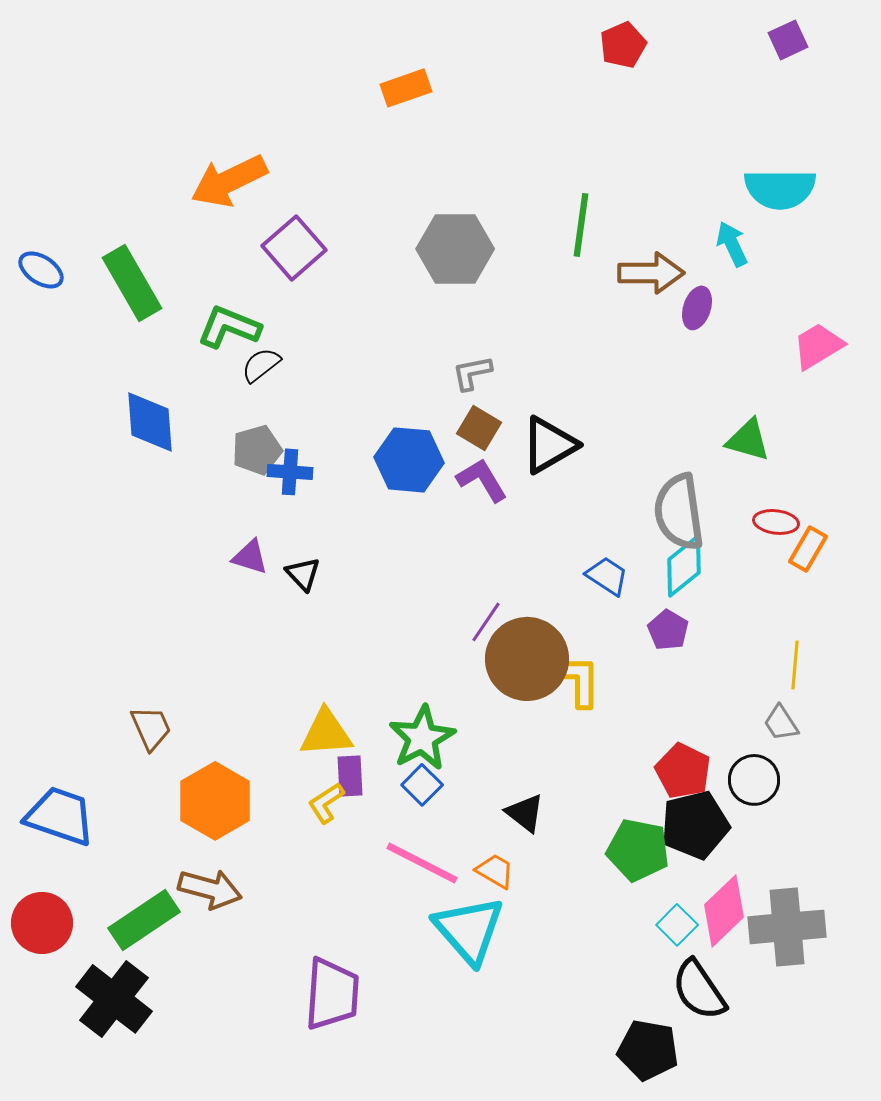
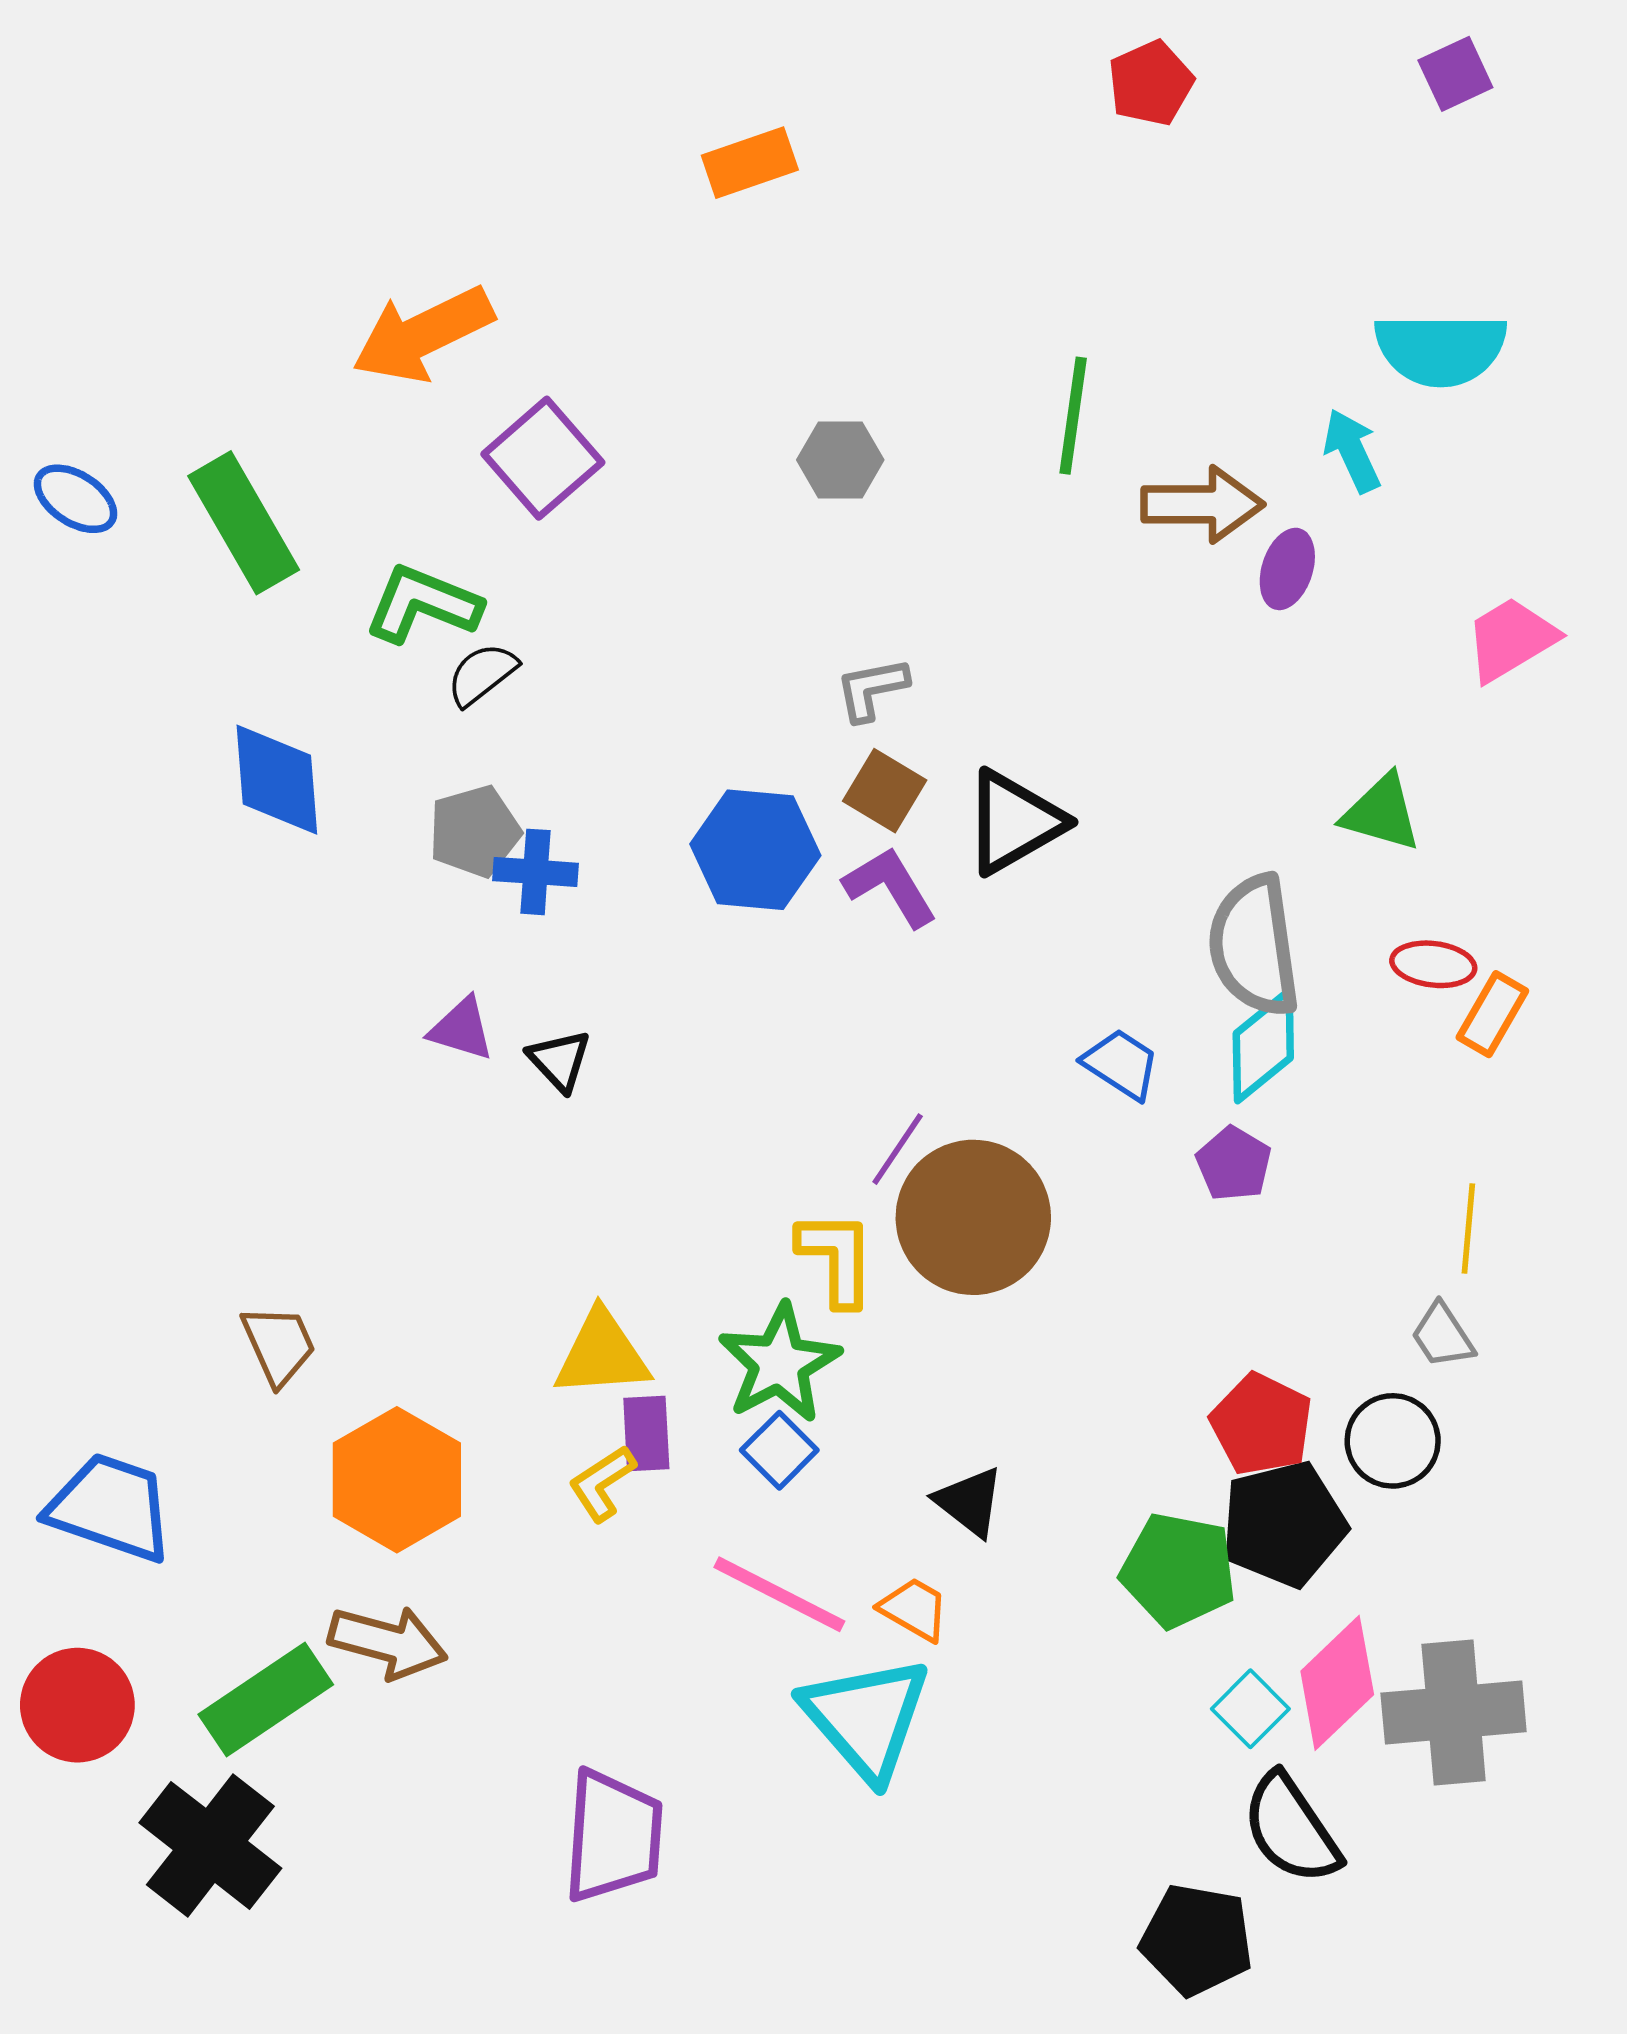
gray hexagon: (455, 249) -> (840, 460), size x0.6
yellow L-shape: (579, 681) -> (837, 1258), moved

